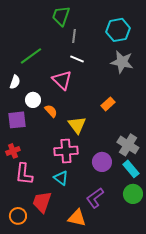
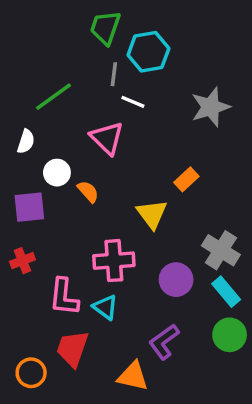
cyan hexagon: (118, 30) -> (148, 52), moved
gray line: (74, 36) -> (114, 74), moved
gray star: (122, 62) -> (211, 107), turned -30
yellow triangle: (77, 125) -> (152, 214), moved
pink L-shape: (24, 174) -> (64, 297), moved

